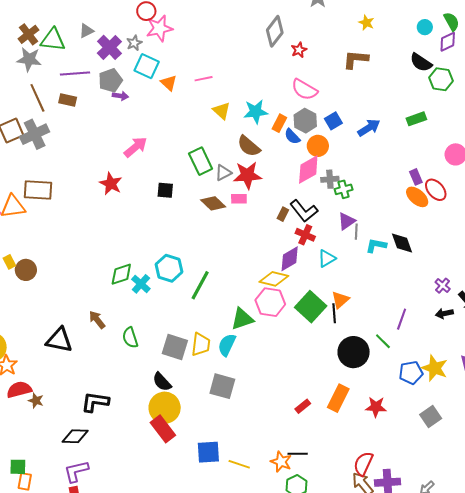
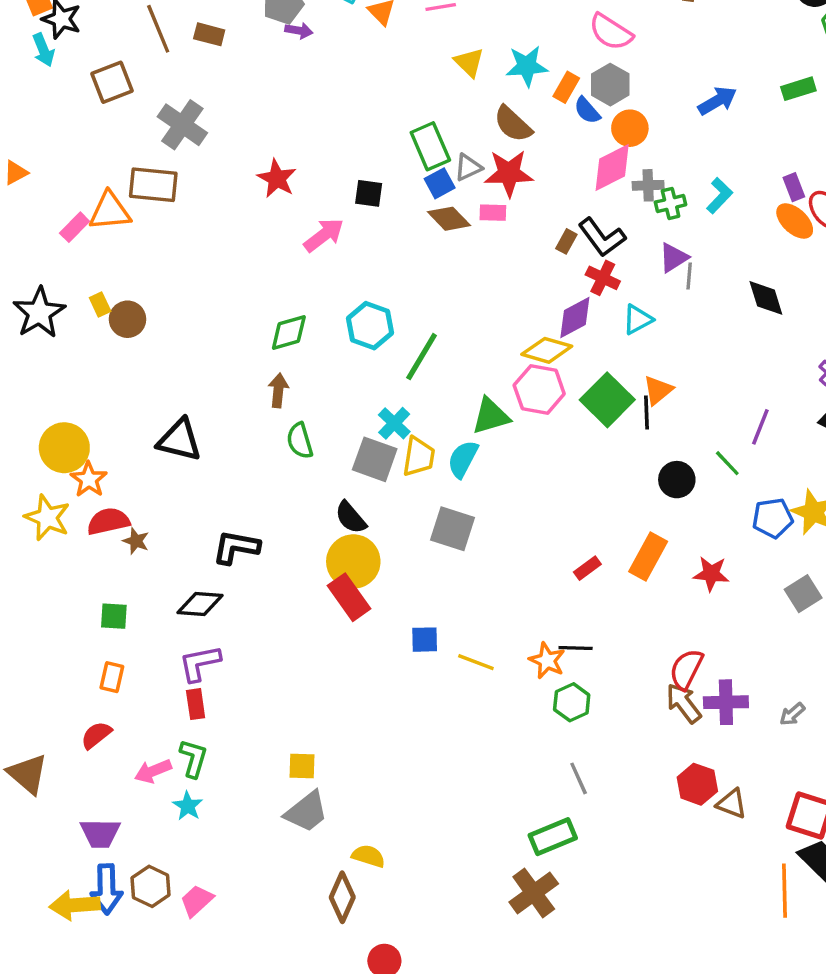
blue square: (333, 121) -> (440, 183), moved
gray cross: (35, 134) -> (182, 125), moved, turned -32
pink arrow: (136, 147) -> (324, 235), moved
cyan L-shape: (376, 246) -> (720, 196), moved, turned 120
cyan cross: (141, 284) -> (394, 423), moved
brown arrow: (97, 320) -> (278, 390), moved, turned 42
black circle: (354, 352) -> (677, 480), size x0.7
blue square: (208, 452) -> (425, 640), size x0.7
green square: (18, 467) -> (114, 616), moved

